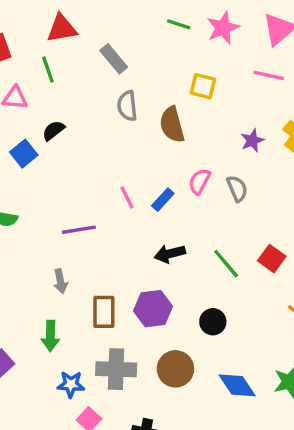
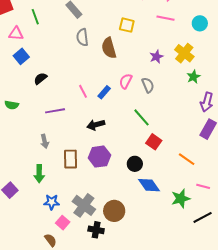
black semicircle: (53, 130) -> (40, 78), moved
blue square: (24, 154) -> (21, 56), moved
black arrow: (170, 254) -> (96, 125), moved
red square: (272, 259) -> (154, 142), moved
green line: (226, 264) -> (141, 117), moved
gray cross: (116, 369) -> (84, 205), moved, turned 35
brown circle: (175, 369) -> (114, 211), moved
blue diamond: (237, 385) -> (149, 185), moved

